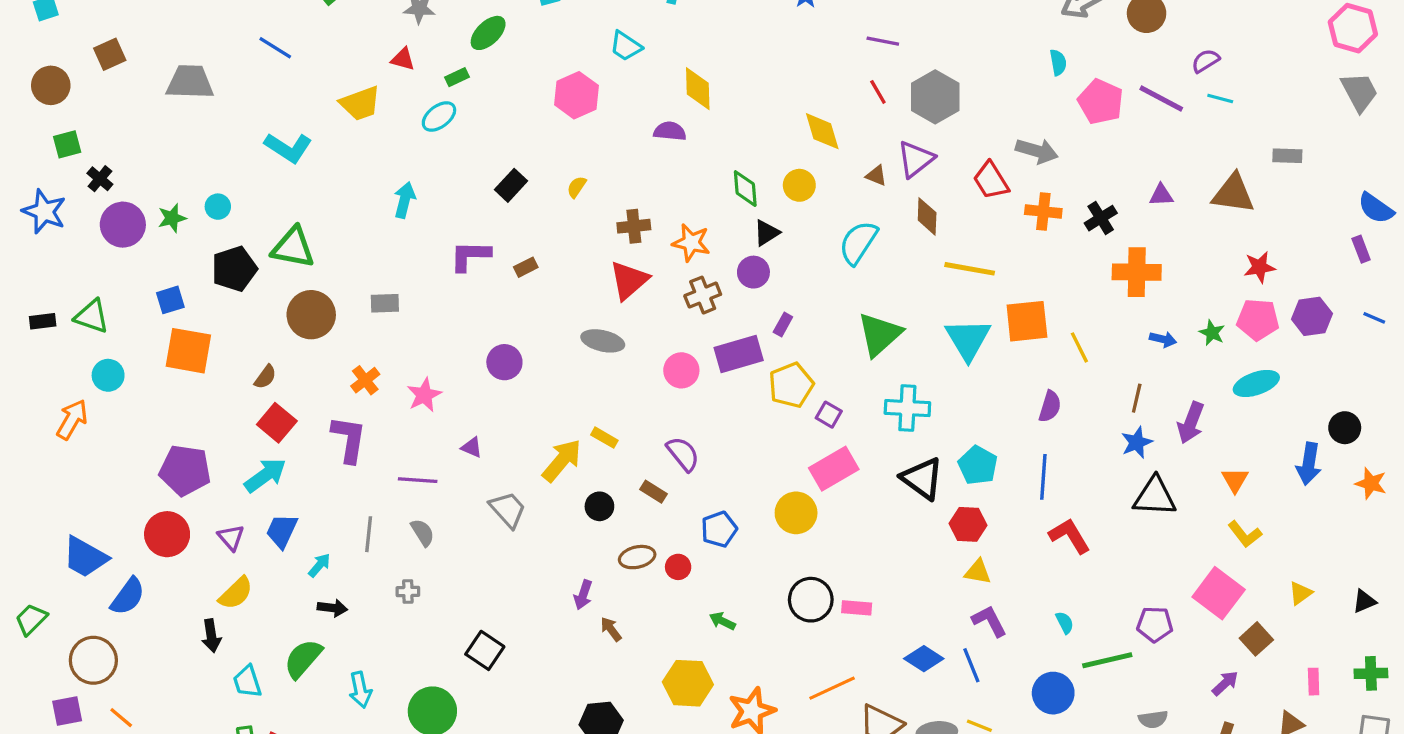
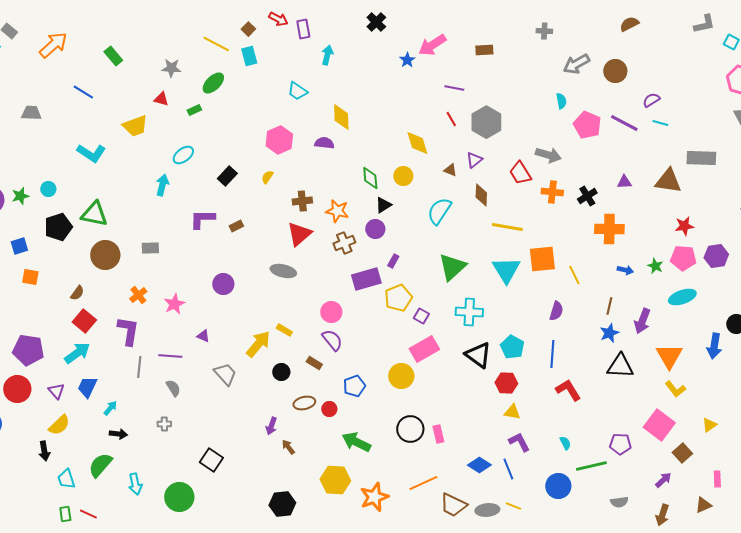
gray trapezoid: (190, 82) -> (31, 113), size x0.7
pink hexagon: (577, 95) -> (279, 140), moved
cyan ellipse: (439, 116) -> (183, 155), moved
gray rectangle: (1287, 156) -> (701, 158), size x1.6
purple triangle: (916, 159) -> (474, 160), size x0.7
orange square: (188, 351) -> (30, 277), size x0.6
pink circle: (681, 370) -> (331, 312), moved
orange triangle: (1235, 480) -> (669, 356), size x1.6
gray line: (369, 534) -> (139, 367), moved
pink rectangle: (857, 608) -> (438, 434), turned 72
green arrow: (722, 621) -> (356, 442), size x1.8

